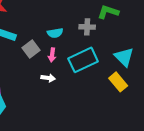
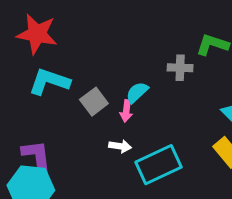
cyan semicircle: (55, 33) -> (137, 92), moved, turned 147
cyan rectangle: (83, 60) -> (159, 165), moved

